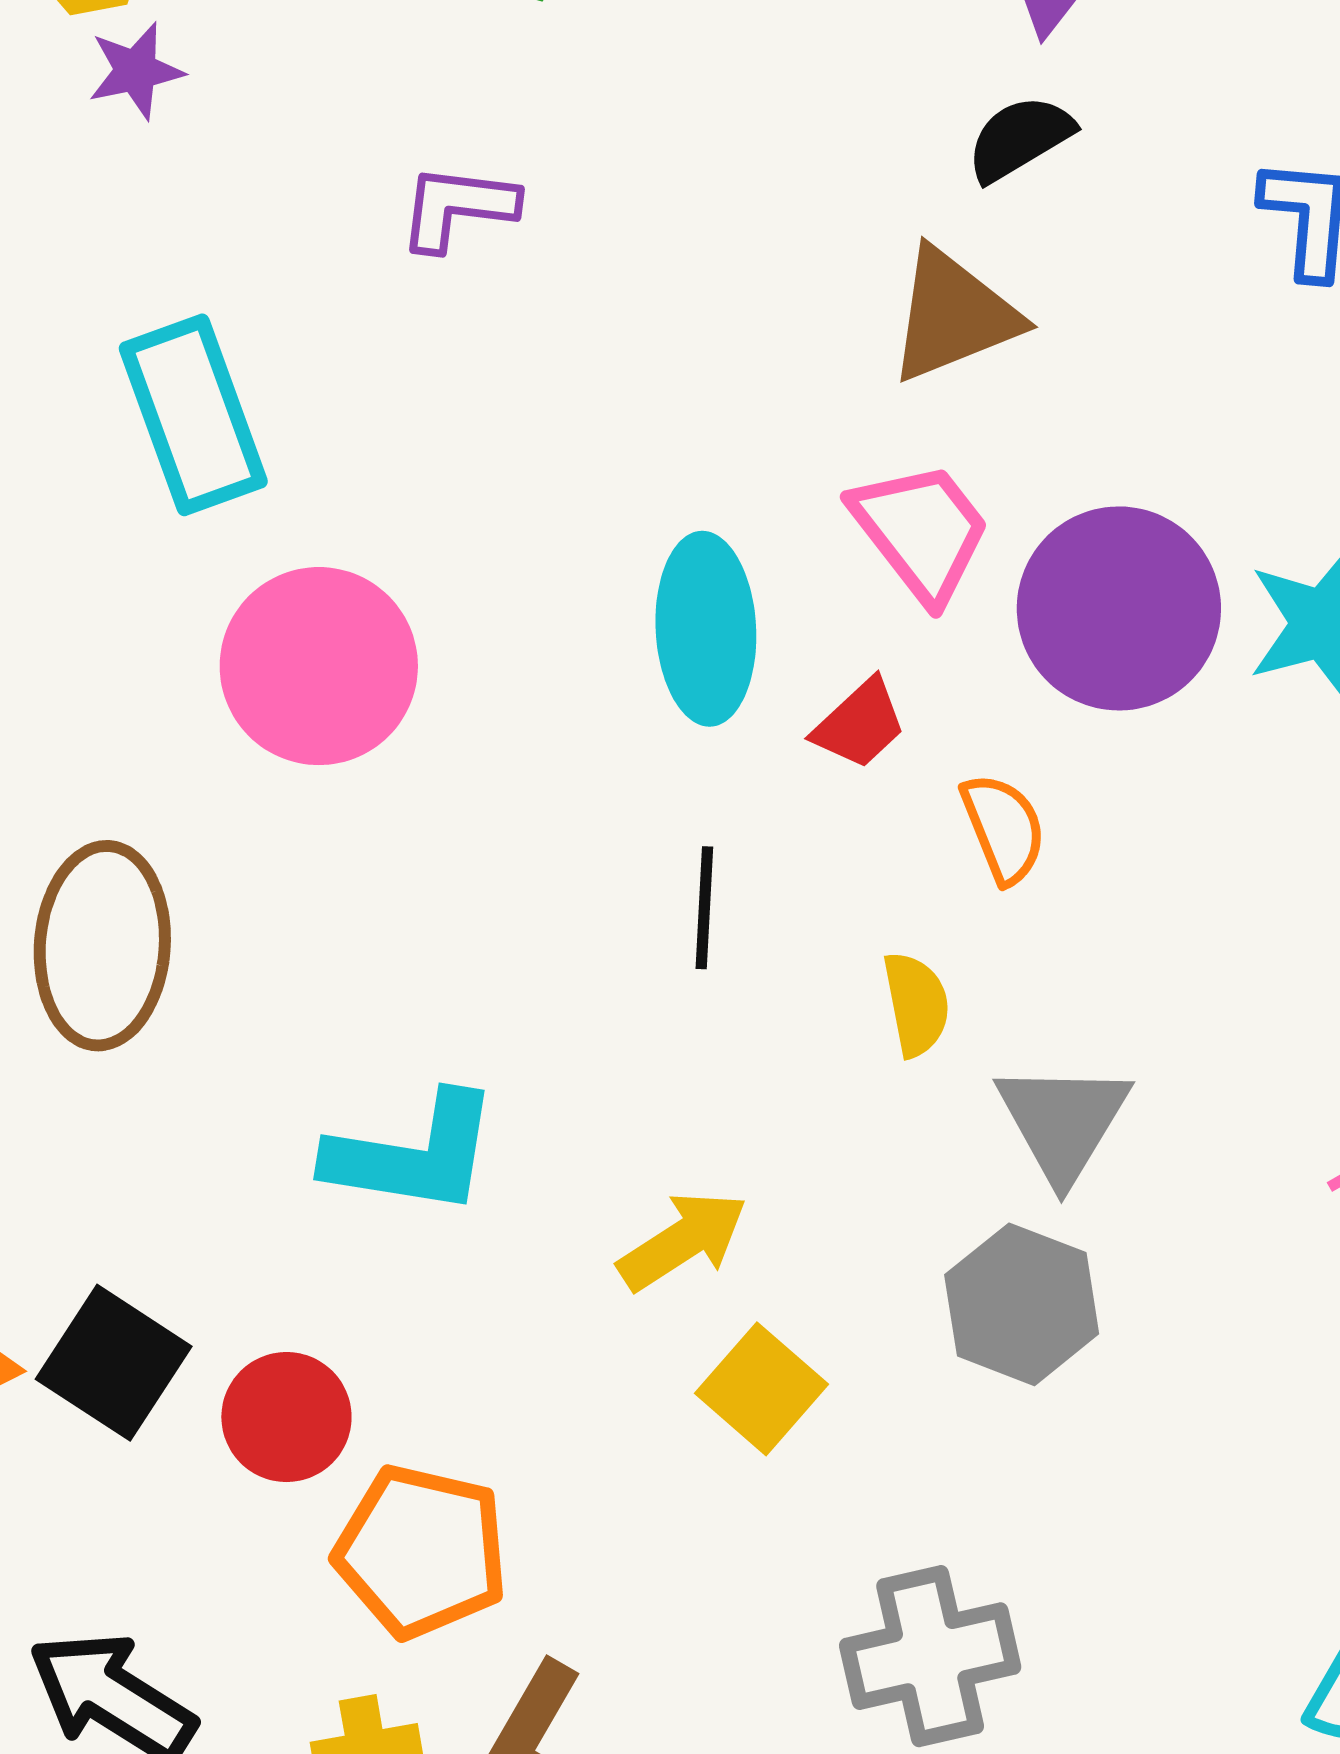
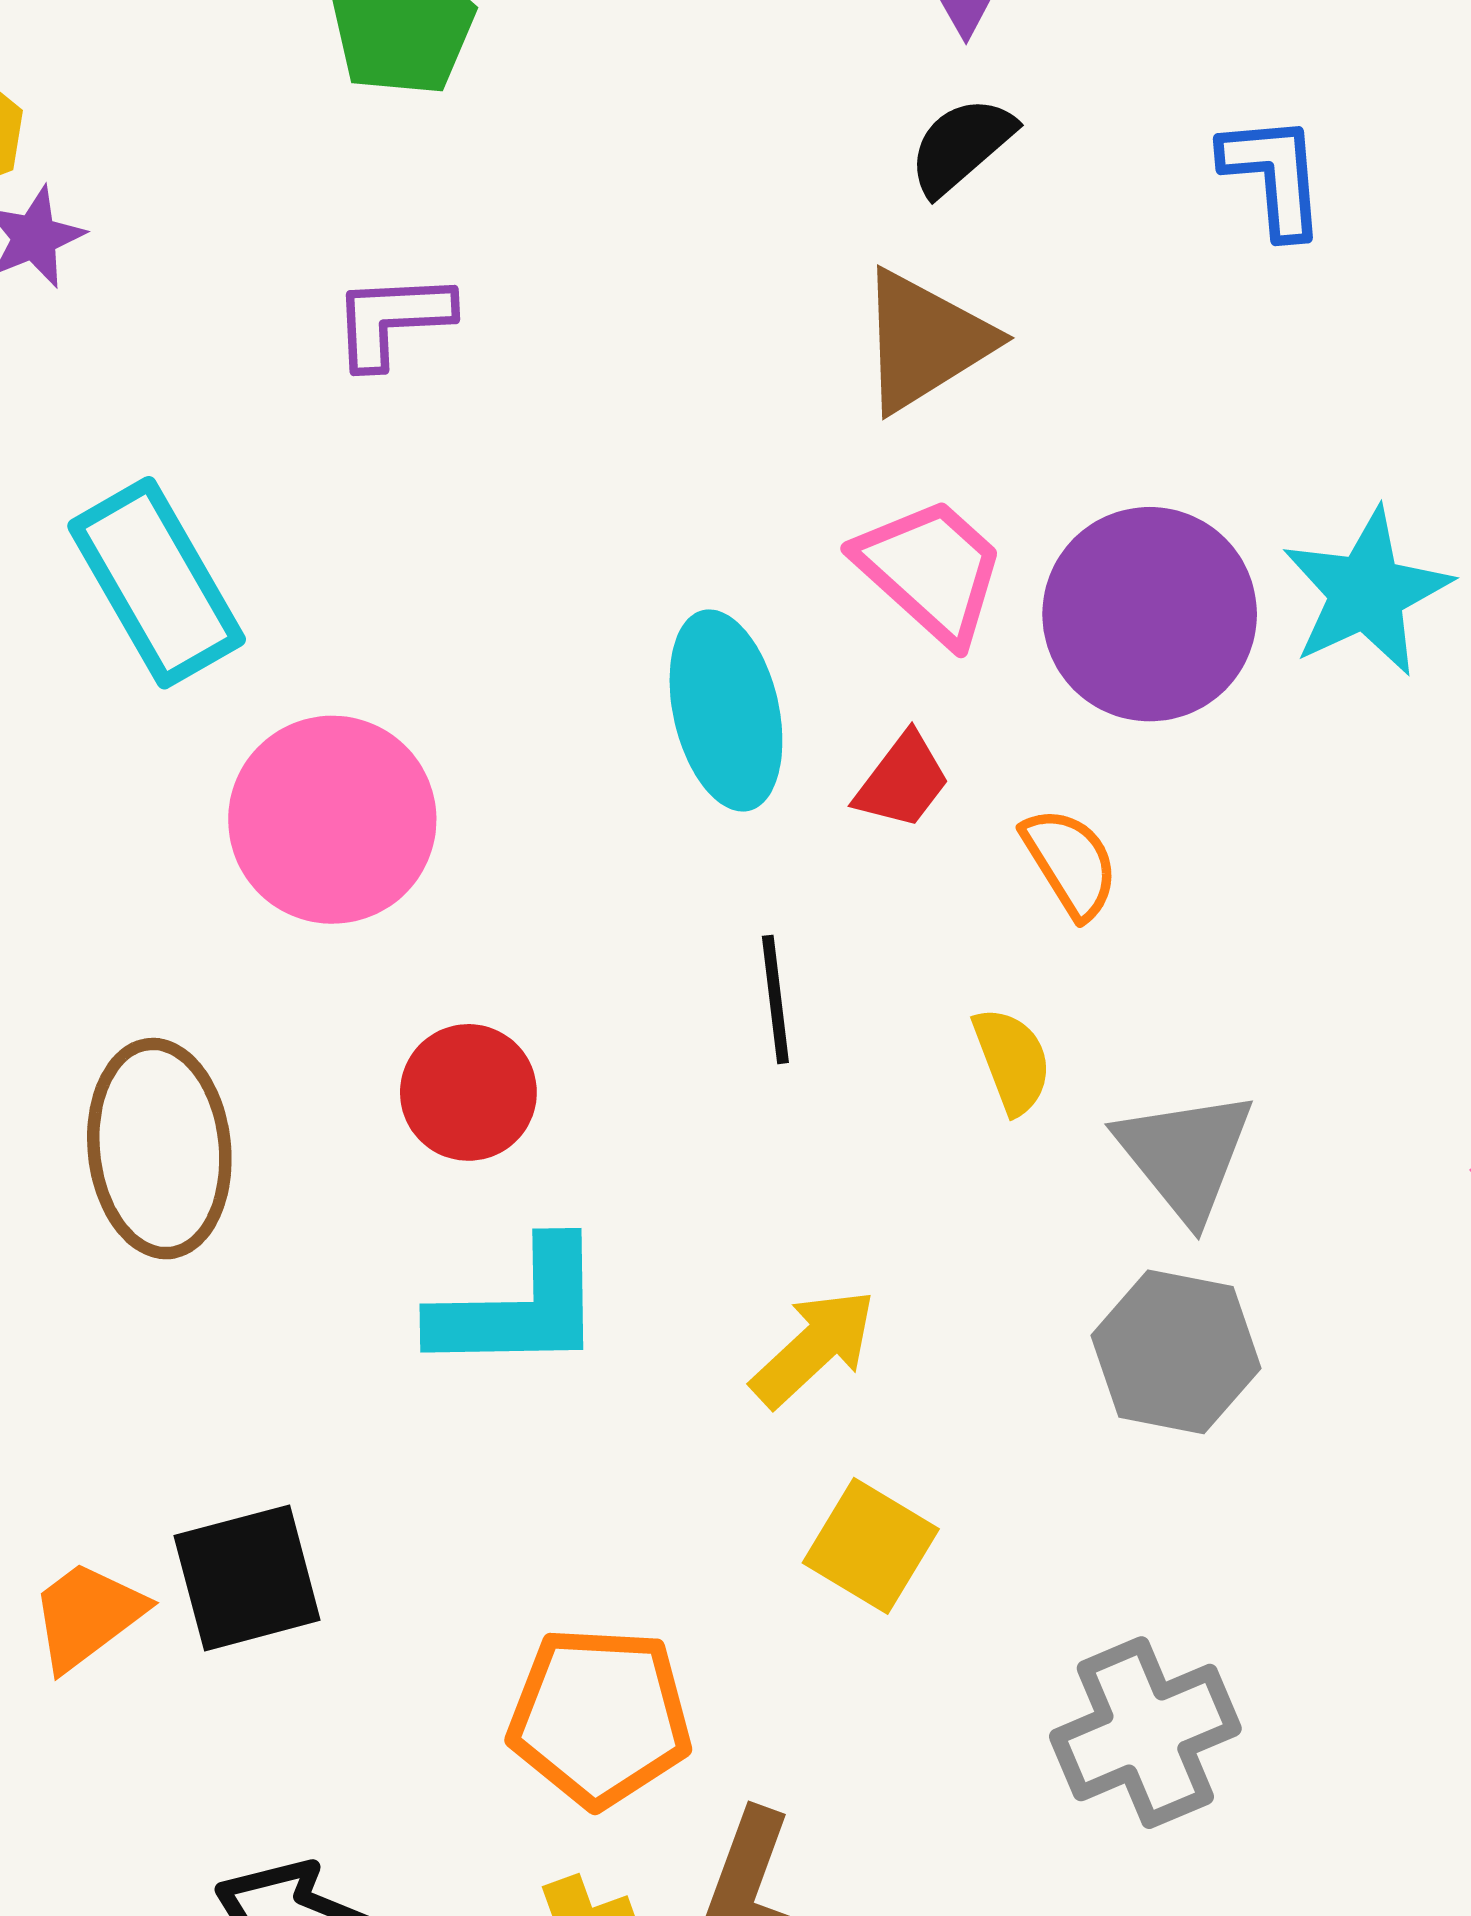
black square: (114, 1363) -> (247, 1578), turned -38
yellow square: (762, 1389) -> (871, 1546), moved
red circle: (286, 1417) -> (468, 1092), moved

